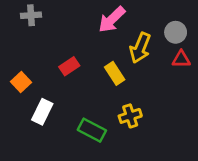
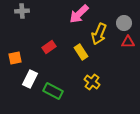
orange square: (21, 82) -> (15, 58), turned 32
yellow cross: (130, 116) -> (92, 82), turned -35
green rectangle: (92, 130) -> (53, 91), moved

